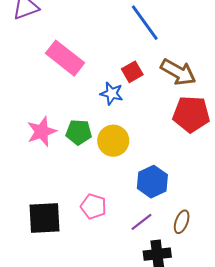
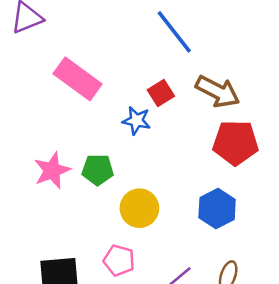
yellow circle: (113, 141) -> (139, 208), moved
blue hexagon: (152, 182) -> (217, 209), moved

